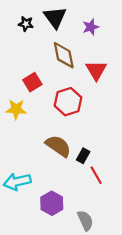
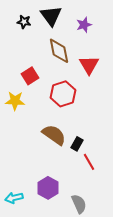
cyan arrow: (17, 182) -> (14, 198), moved, size x0.7

